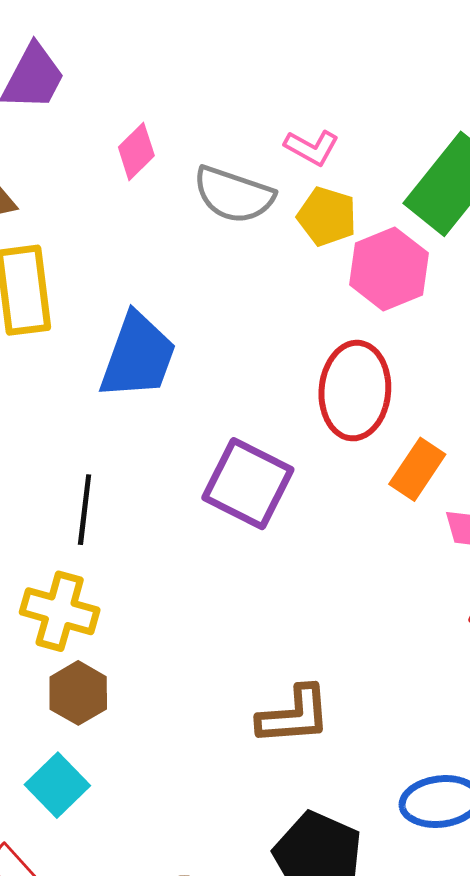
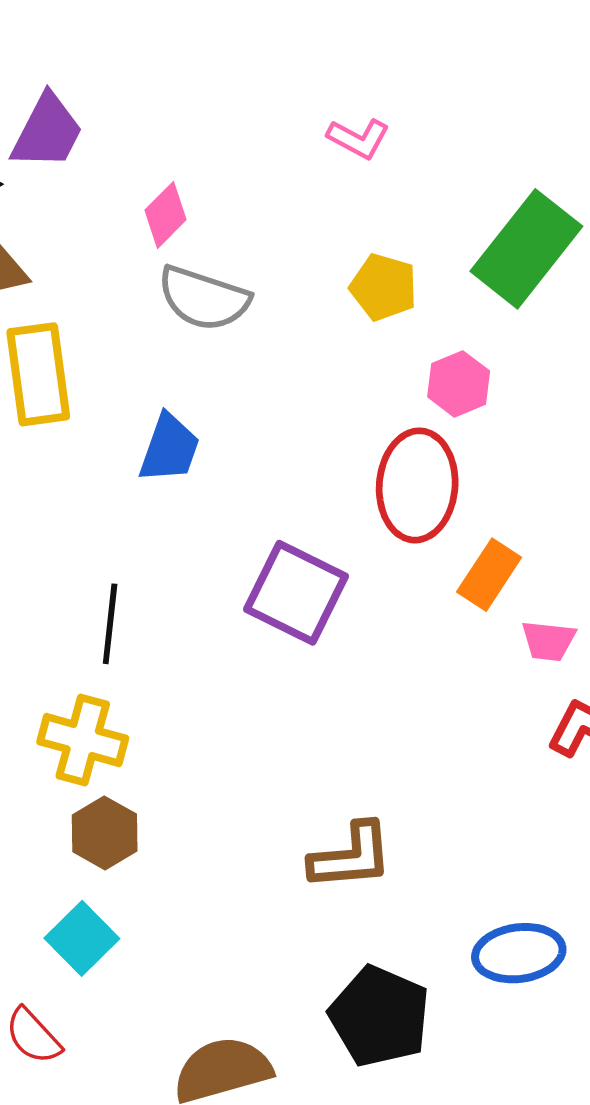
pink L-shape: (312, 147) -> (358, 138), moved
gray semicircle: (234, 195) -> (204, 298), moved
pink hexagon: (389, 269) -> (459, 384), moved, size x0.7
blue trapezoid: (138, 356) -> (169, 448), size x0.7

